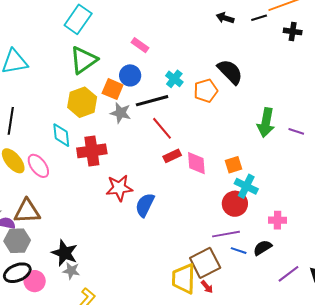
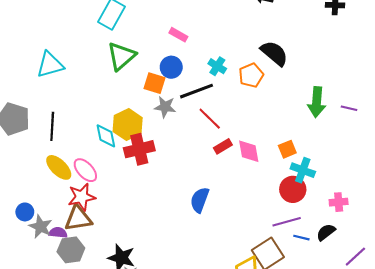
yellow hexagon: (82, 102) -> (128, 125), moved
red star: (119, 188) -> (82, 197), moved

